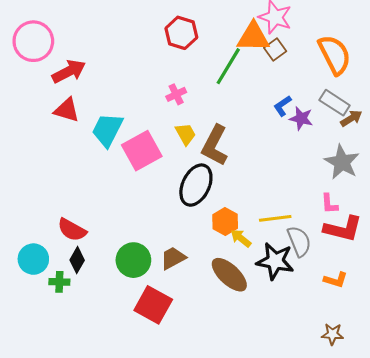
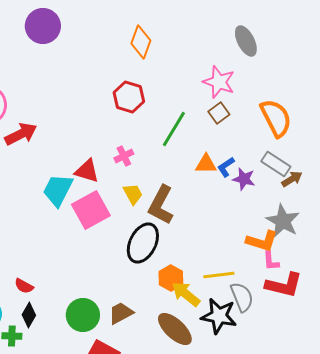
orange triangle: (253, 37) -> (206, 164), moved, size x0.7
red triangle: (67, 110) -> (87, 171), moved
red semicircle: (72, 230) -> (24, 286), size x0.7
yellow arrow: (241, 238) -> (186, 294), size x1.4
orange L-shape: (336, 280) -> (262, 241), moved, size x1.4

